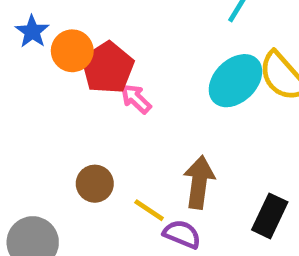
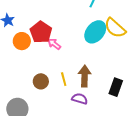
orange circle: (72, 51) -> (22, 41), moved
yellow line: (149, 210) -> (64, 79), moved, turned 48

